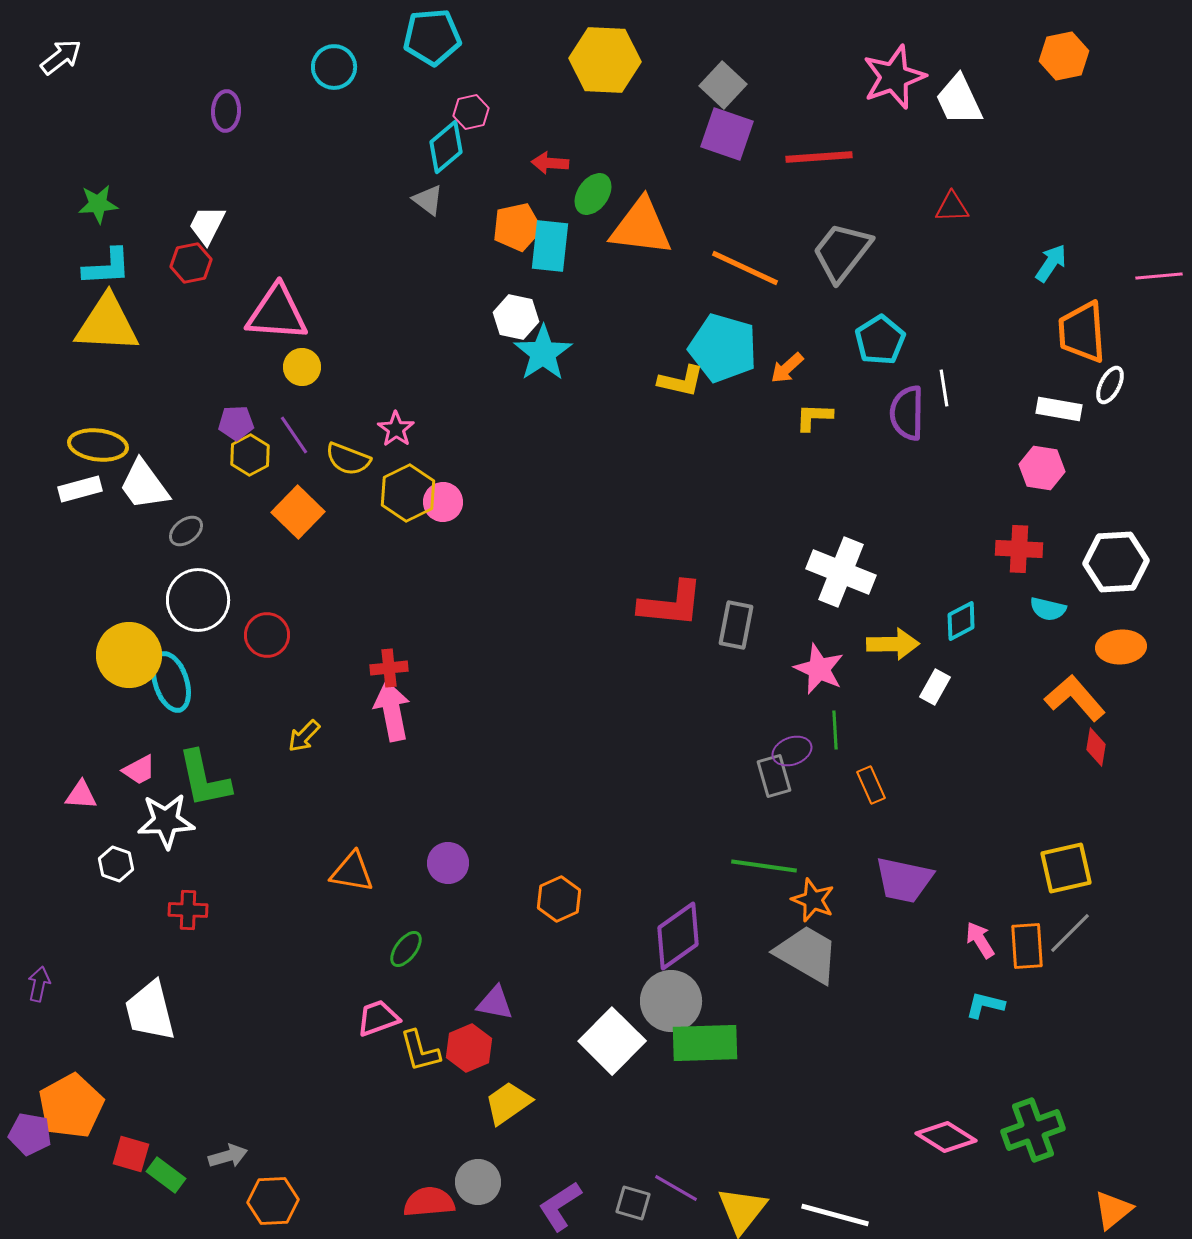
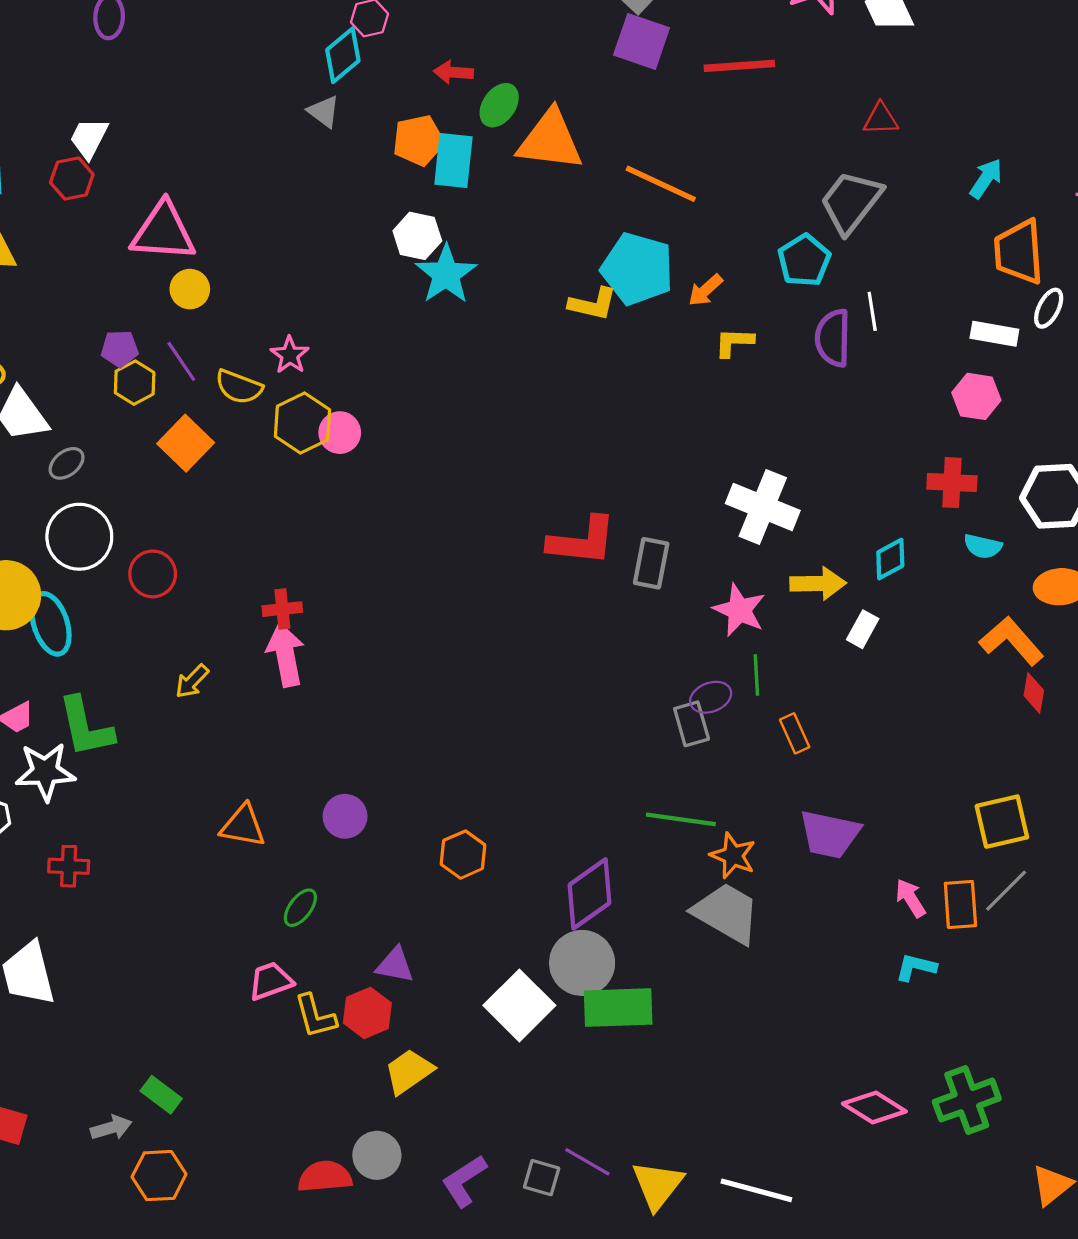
gray trapezoid: (842, 252) -> (851, 202), moved
green rectangle: (166, 1175) -> (161, 1095), moved

